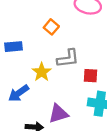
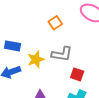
blue rectangle: (13, 47) -> (13, 46), moved

